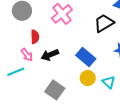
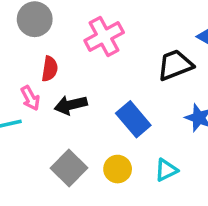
yellow circle: (88, 78) -> (118, 169), moved
cyan triangle: (109, 82) -> (166, 170), turned 40

